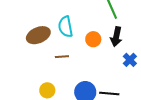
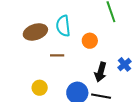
black arrow: (116, 37) -> (101, 72), moved

